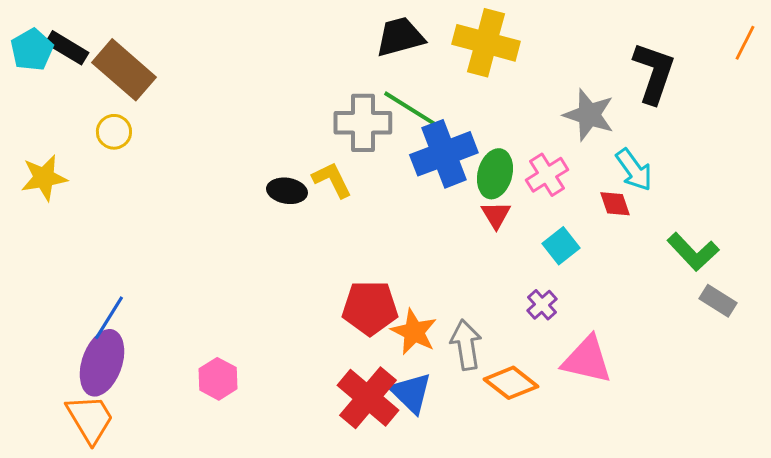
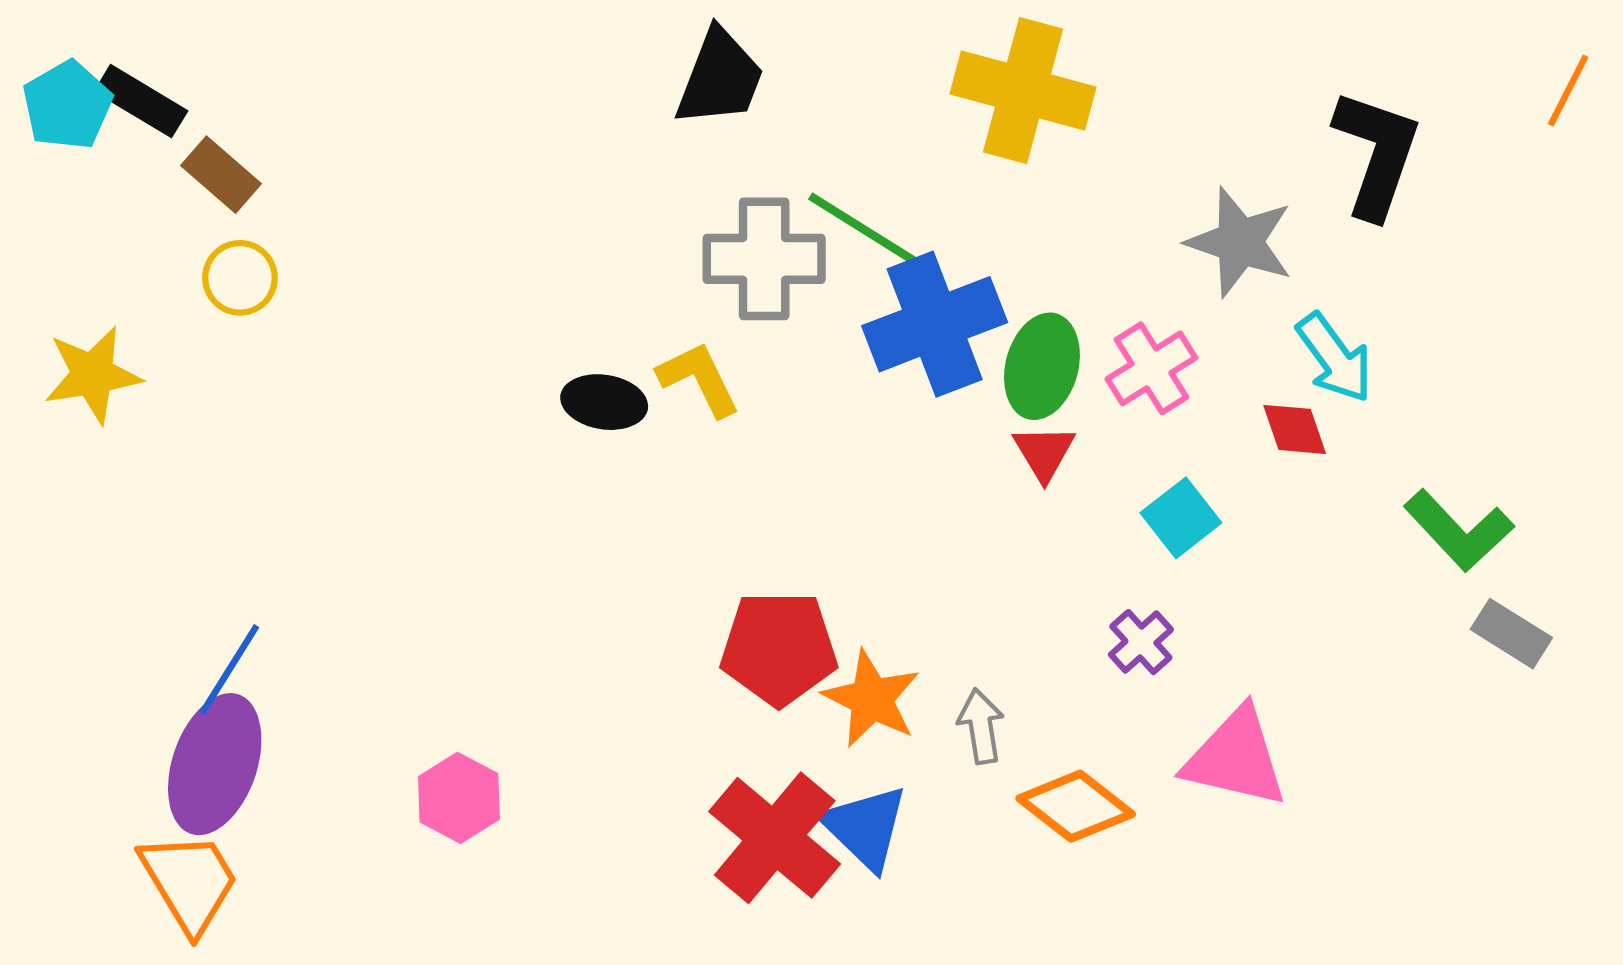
black trapezoid: (400, 37) -> (720, 78), moved, turned 126
brown rectangle: (124, 70) -> (221, 175), moved, size x0.6
gray arrow: (466, 345) -> (981, 726), size x0.7

